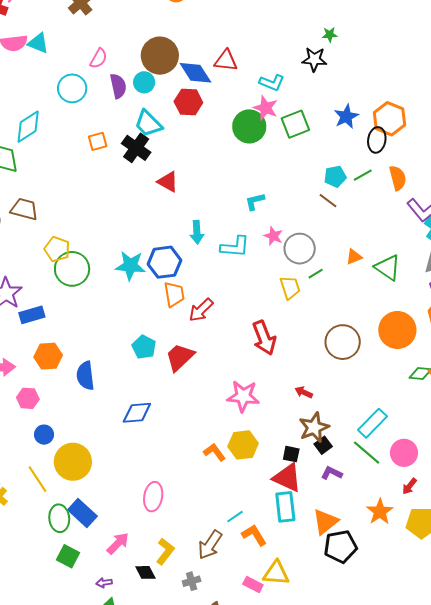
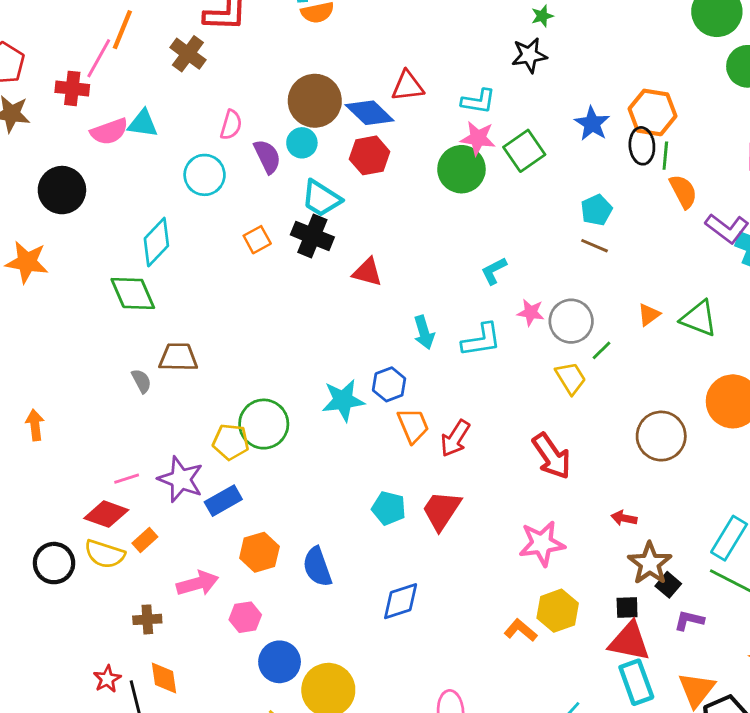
green line: (363, 175) -> (665, 156), moved, turned -42
yellow pentagon: (57, 249) -> (231, 442), moved
blue hexagon: (164, 262) -> (389, 384), size x0.7
blue circle: (44, 435) -> (280, 662), size x1.5

